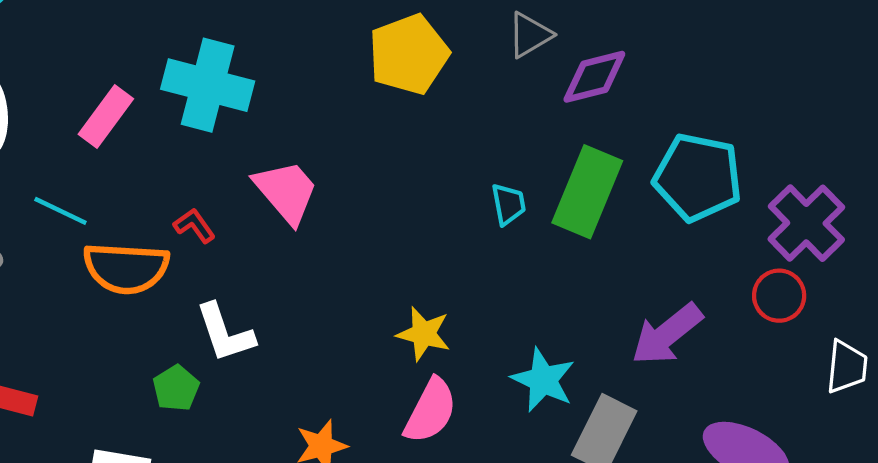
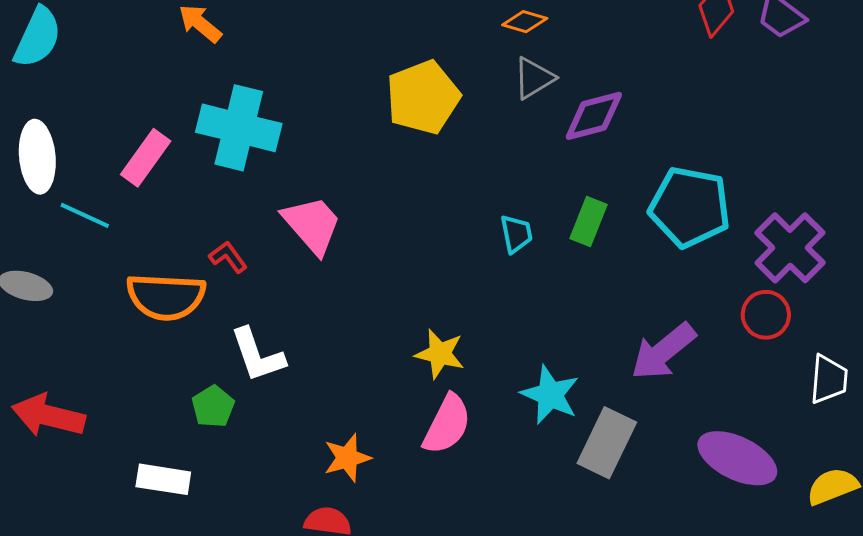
green rectangle: (587, 192) -> (589, 221), size x0.6
cyan line: (60, 211) -> (85, 215), moved

